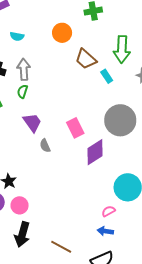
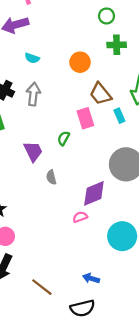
green semicircle: (23, 91) -> (64, 138), moved
pink rectangle: (75, 128) -> (85, 118), moved
gray semicircle: (45, 146) -> (51, 177), moved
pink semicircle: (108, 211) -> (80, 217), moved

